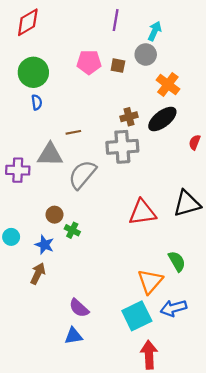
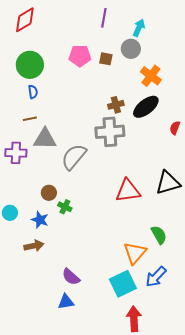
brown line: (73, 132) -> (30, 119), moved
brown arrow: (38, 274) -> (34, 246), turned 54
blue arrow: (173, 308) -> (156, 277), turned -30

